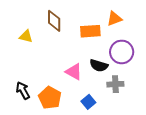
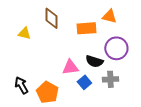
orange triangle: (114, 19) -> (109, 16), turned 35
pink triangle: (74, 72) -> (70, 67), turned -36
blue square: (88, 102) -> (84, 82), moved

